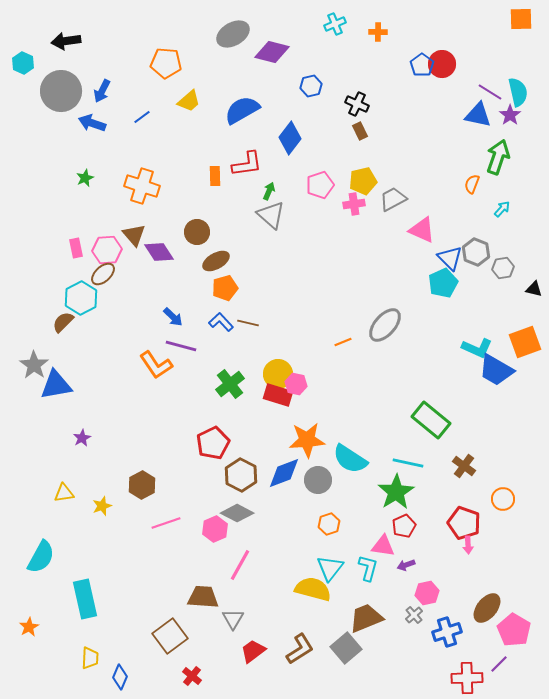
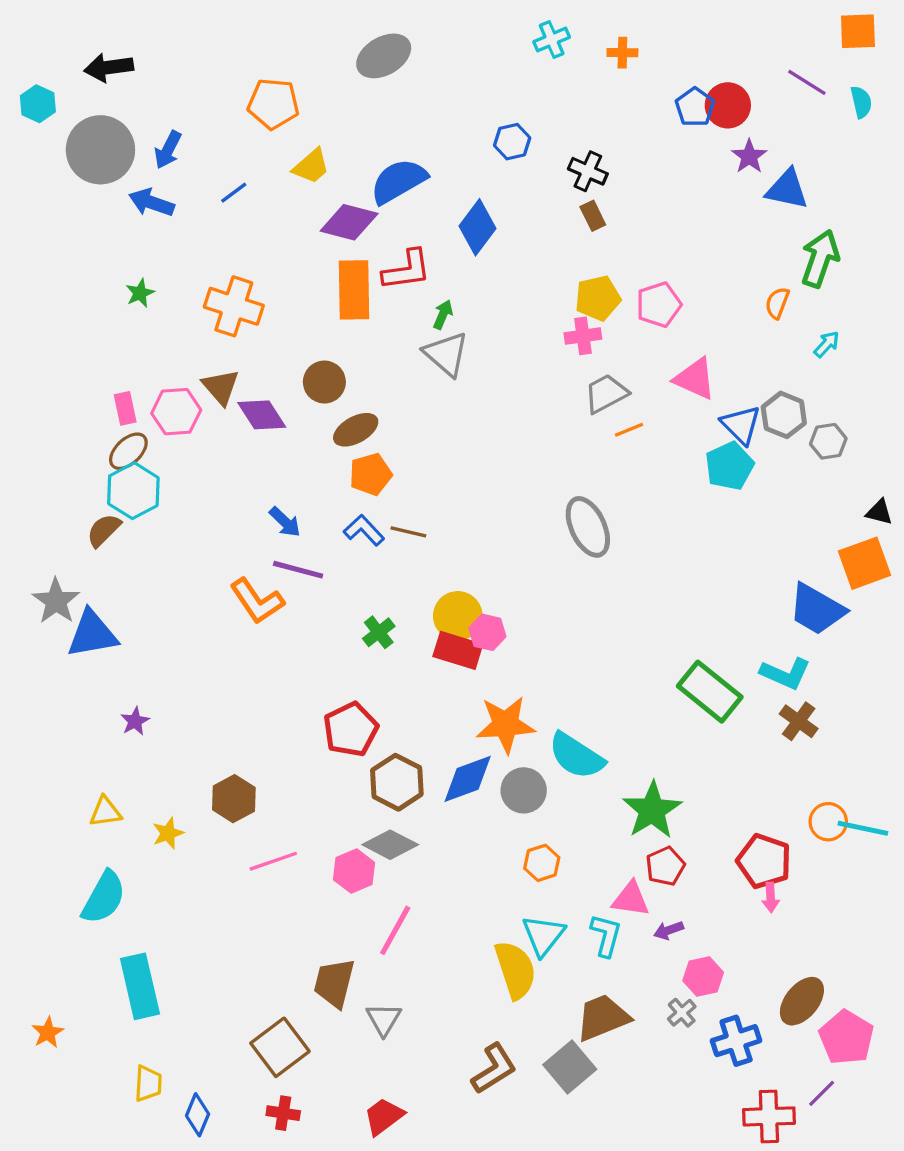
purple diamond: (272, 52) -> (349, 222), moved
purple line: (490, 92) -> (807, 82), moved
cyan semicircle: (518, 92) -> (861, 102), moved, size x0.7
purple star: (510, 115) -> (749, 156), moved
orange rectangle: (215, 176) -> (354, 290), size x1.8
pink pentagon: (320, 185) -> (659, 305), moved
gray trapezoid: (393, 199) -> (606, 394), moved
brown ellipse: (103, 274) -> (128, 451), moved
black triangle: (534, 289) -> (879, 512), moved
gray ellipse: (385, 325) -> (588, 527), moved, turned -66
orange line: (343, 342) -> (629, 430), moved
cyan L-shape: (477, 348) -> (785, 673), moved
green cross: (230, 384) -> (379, 632), size x0.7
cyan line: (408, 463) -> (863, 828), moved
brown cross: (464, 466) -> (799, 721), moved
cyan semicircle: (41, 557) -> (104, 897), moved
yellow semicircle: (313, 589) -> (515, 970), turned 57
brown trapezoid: (203, 597) -> (334, 983), turned -80
red trapezoid: (253, 651) -> (384, 1116), moved
red cross: (192, 676) -> (283, 1113), moved, turned -30

